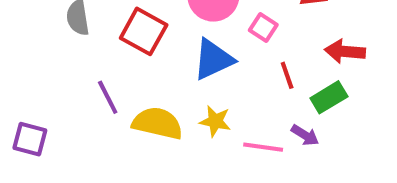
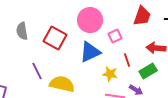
pink square: (263, 27) -> (115, 36), turned 32
yellow star: (215, 121) -> (110, 74), moved

